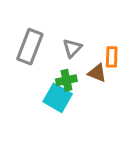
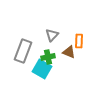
gray rectangle: (30, 47) -> (23, 51), moved

